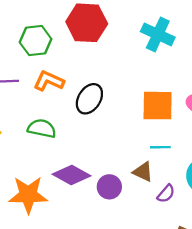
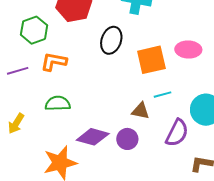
black ellipse: (89, 99) -> (111, 40), moved
brown triangle: (143, 172) -> (141, 111), moved
purple semicircle: (166, 194) -> (177, 133), size x1.6

